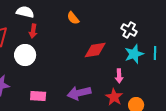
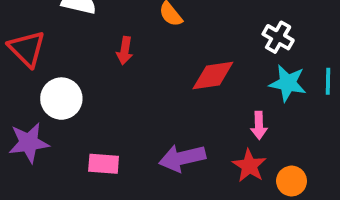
red arrow: (33, 31) -> (125, 51), moved
cyan star: (134, 54) -> (288, 83), turned 30
white circle: (25, 55) -> (61, 99), moved

